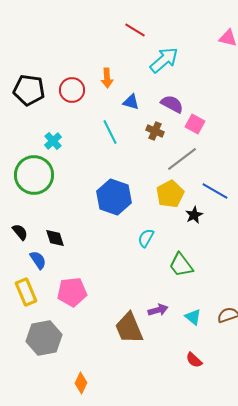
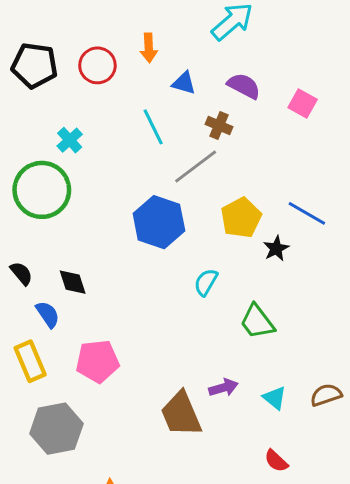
pink square: (195, 124) -> (303, 103), moved
gray line: (182, 159) -> (196, 166), moved

